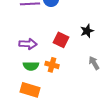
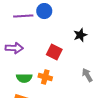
black star: (87, 31) -> (80, 35), moved
purple arrow: (28, 44) -> (14, 48), moved

